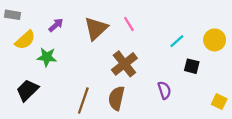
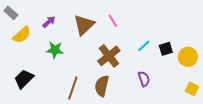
gray rectangle: (13, 15) -> (11, 13), turned 32
yellow circle: (215, 40) -> (188, 57), moved
cyan line: (177, 41) -> (144, 46), moved
green star: (47, 57) -> (55, 50), moved
black square: (192, 66) -> (166, 49), moved, turned -32

